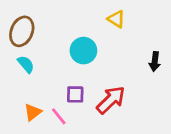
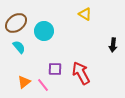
brown ellipse: (22, 31) -> (16, 23), turned 30
cyan circle: (83, 51) -> (44, 31), moved
red arrow: (111, 100) -> (81, 73), turned -75

